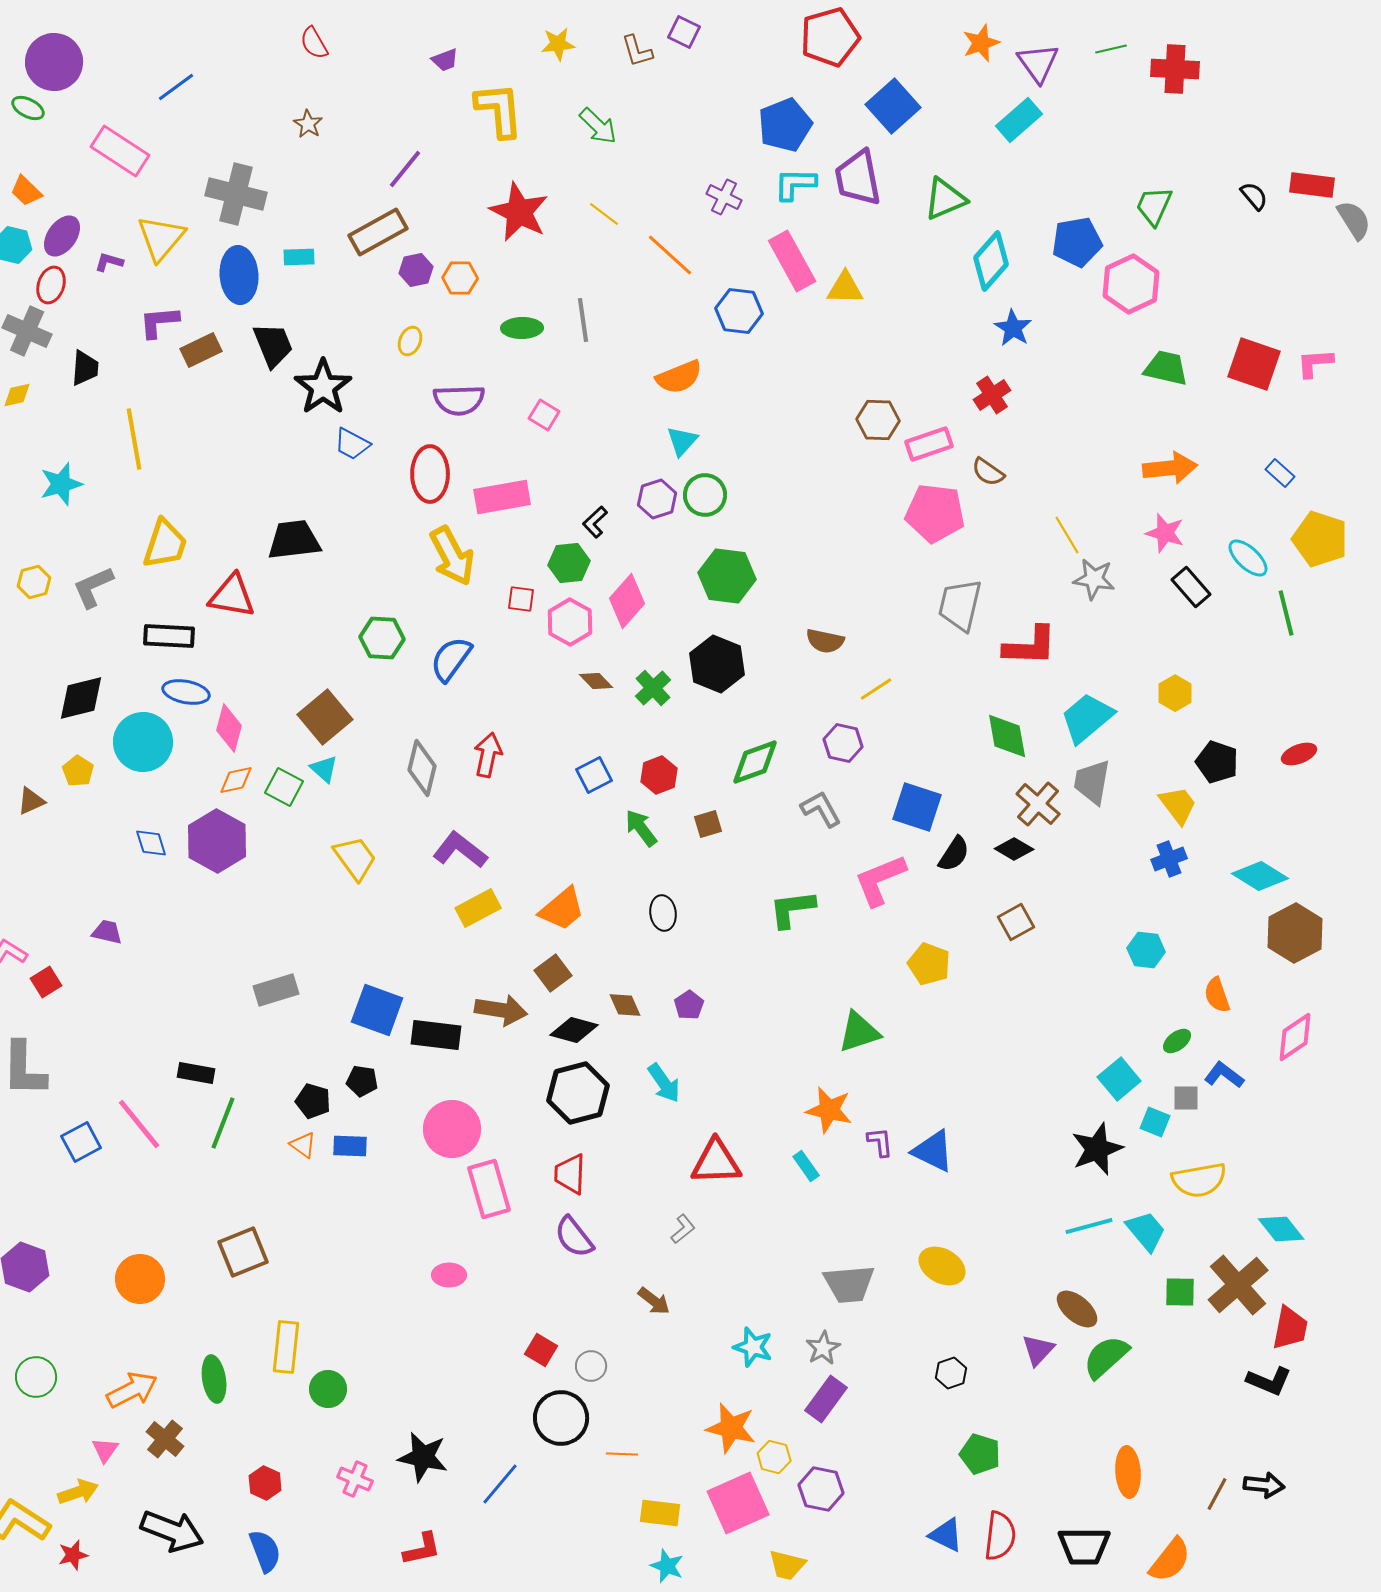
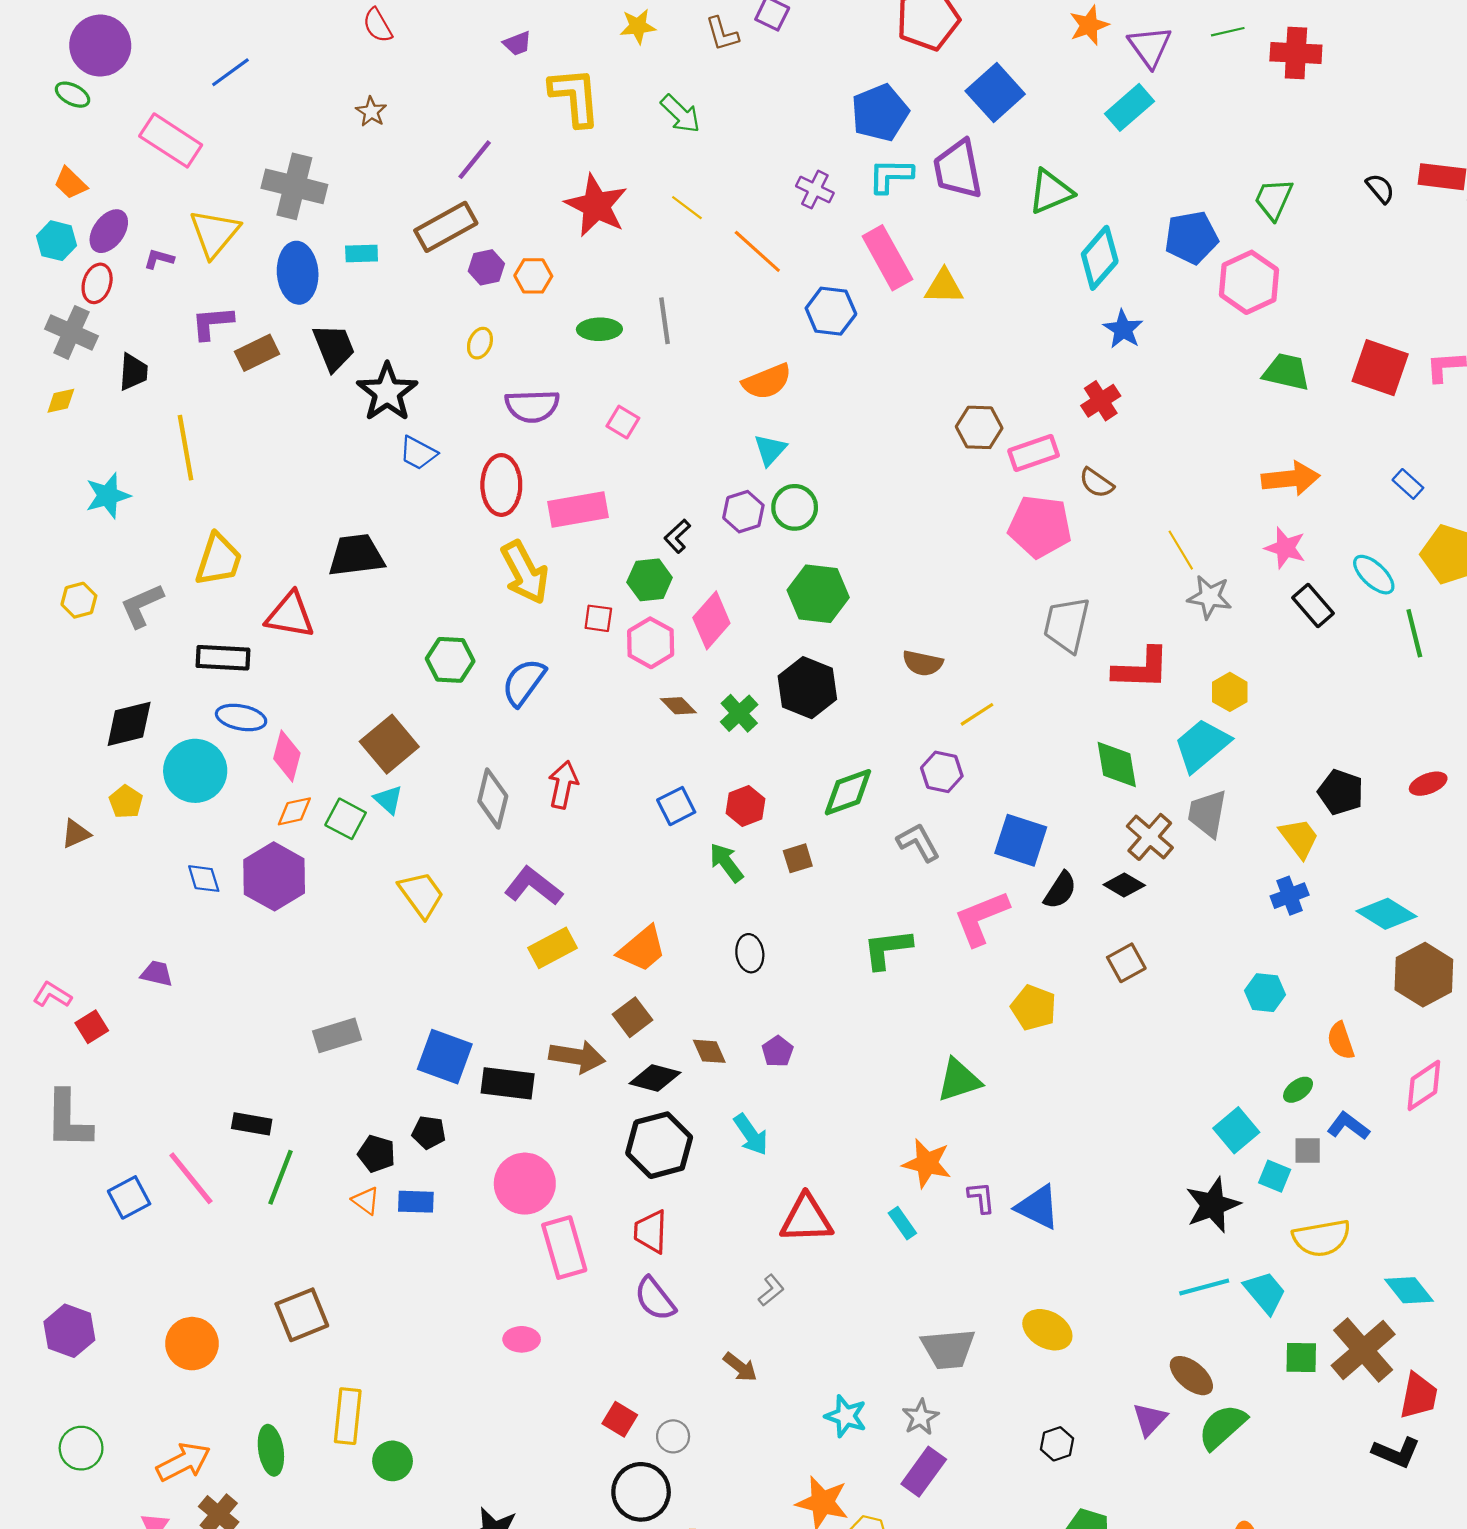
yellow hexagon: (1175, 693) -> (1230, 692), moved

